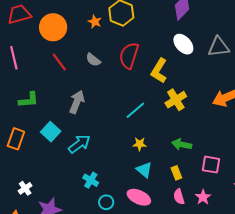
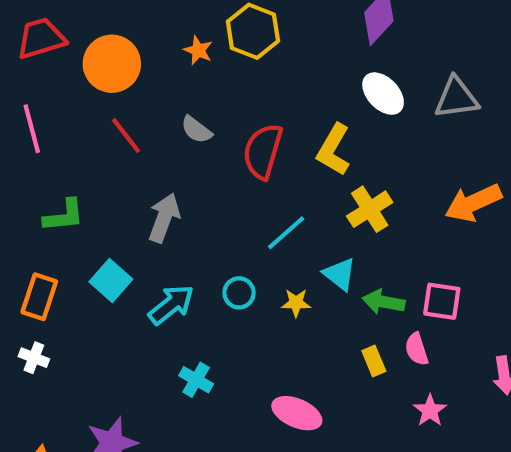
red semicircle: (129, 56) -> (263, 151), moved
pink square: (211, 165) -> (442, 301), moved
cyan triangle: (144, 170) -> (340, 274), moved
white cross: (25, 188) -> (34, 358), moved, turned -32
pink semicircle: (179, 197) -> (417, 349), moved
cyan circle: (106, 202) -> (239, 293), moved

